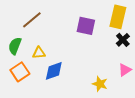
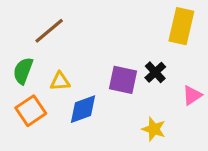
purple square: (86, 26) -> (123, 80), moved
black cross: (123, 40) -> (155, 72), moved
pink triangle: (125, 70) -> (192, 95), moved

